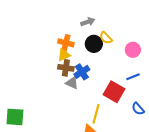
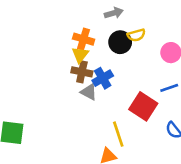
yellow semicircle: (106, 38) -> (136, 35), turned -64
yellow triangle: (64, 55) -> (80, 55), turned -32
yellow line: (96, 114) -> (118, 134), turned -36

